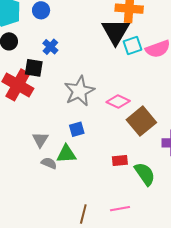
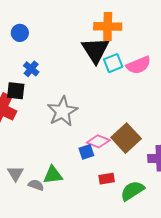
pink diamond: (118, 102) -> (98, 141), moved
blue square: (77, 129) -> (86, 152), moved
gray triangle: (40, 140) -> (15, 173), moved
green semicircle: (145, 174) -> (132, 191), turned -85

